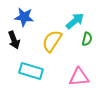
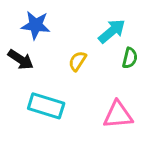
black arrow: (14, 40) -> (21, 60), turned -36
yellow semicircle: (52, 41) -> (77, 61), size x0.6

